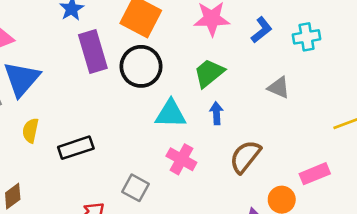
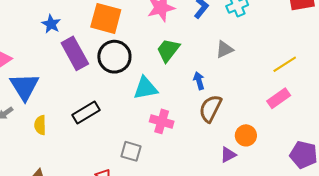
gray triangle: (279, 88) -> (224, 49), turned -36
blue arrow: (216, 113) -> (199, 81), moved
black rectangle: (76, 148) -> (86, 112), moved
pink rectangle: (315, 174) -> (279, 98), moved

